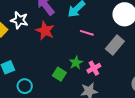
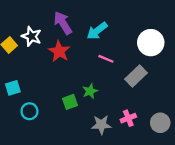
pink cross: (94, 68) -> (128, 118), moved
green square: (59, 74) -> (70, 102), turned 32

